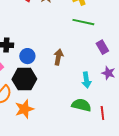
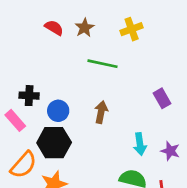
green line: (83, 22) -> (102, 64), moved
purple star: (108, 73) -> (170, 151), moved

